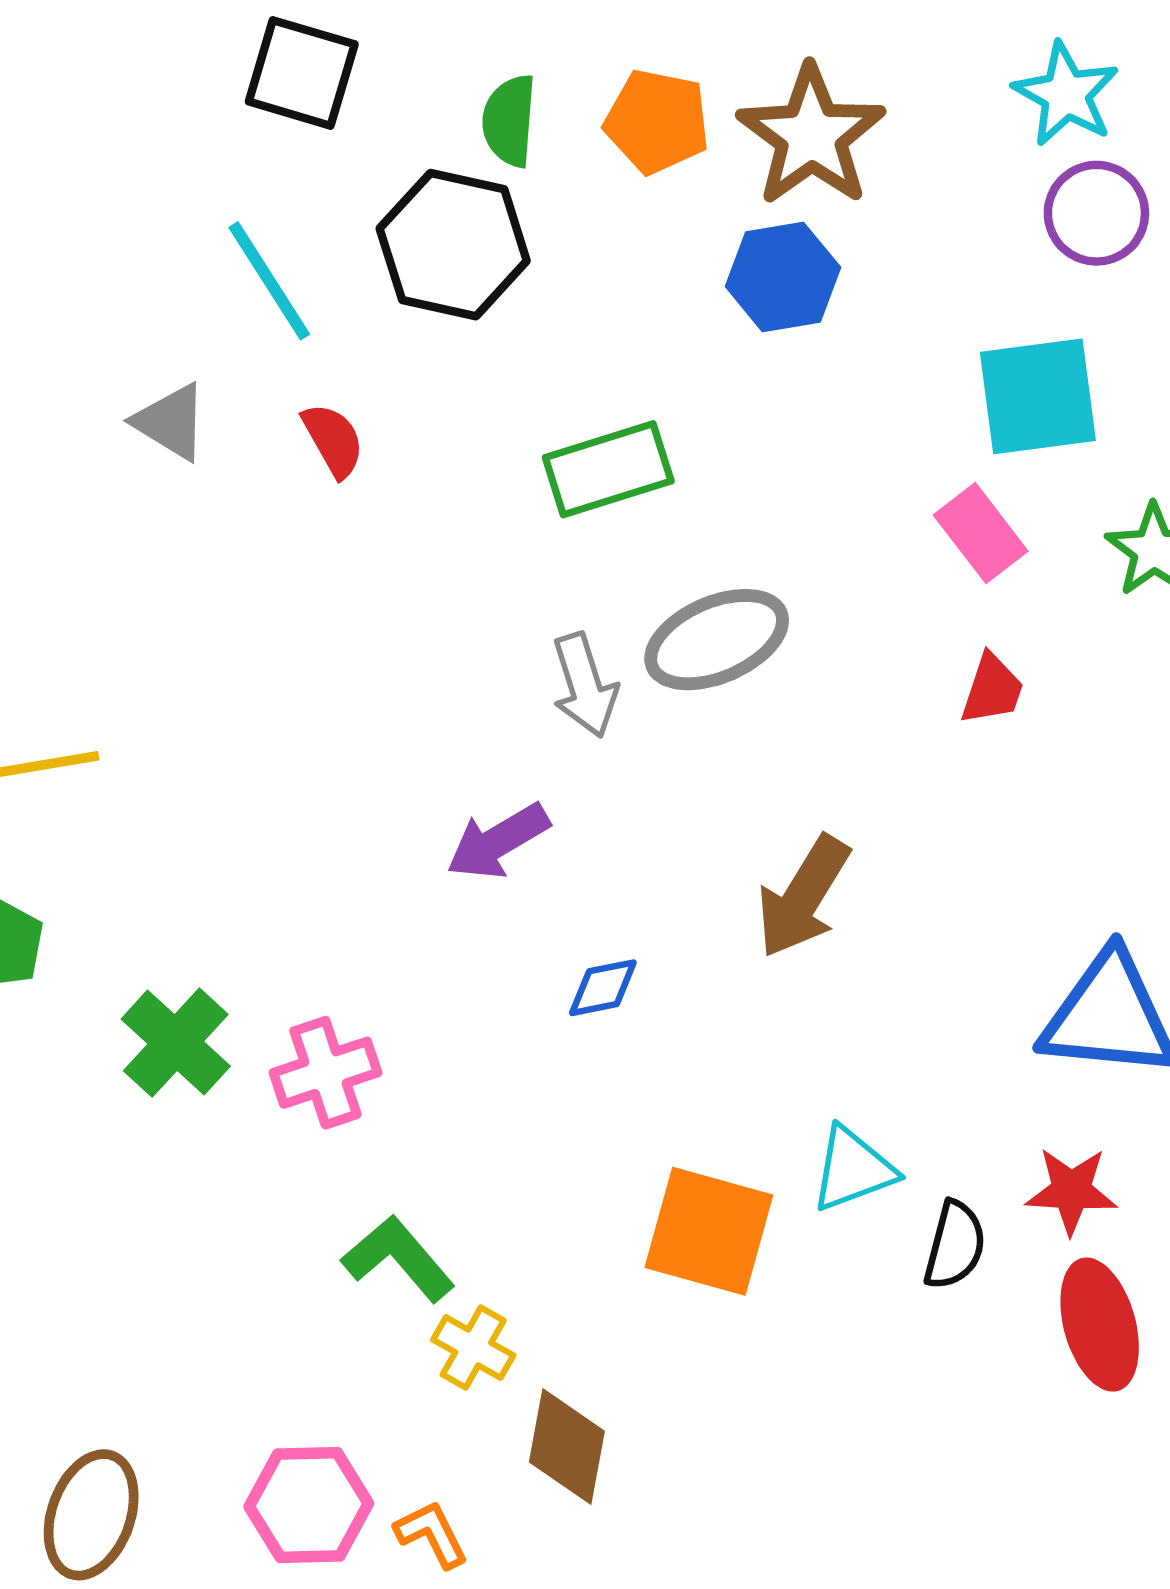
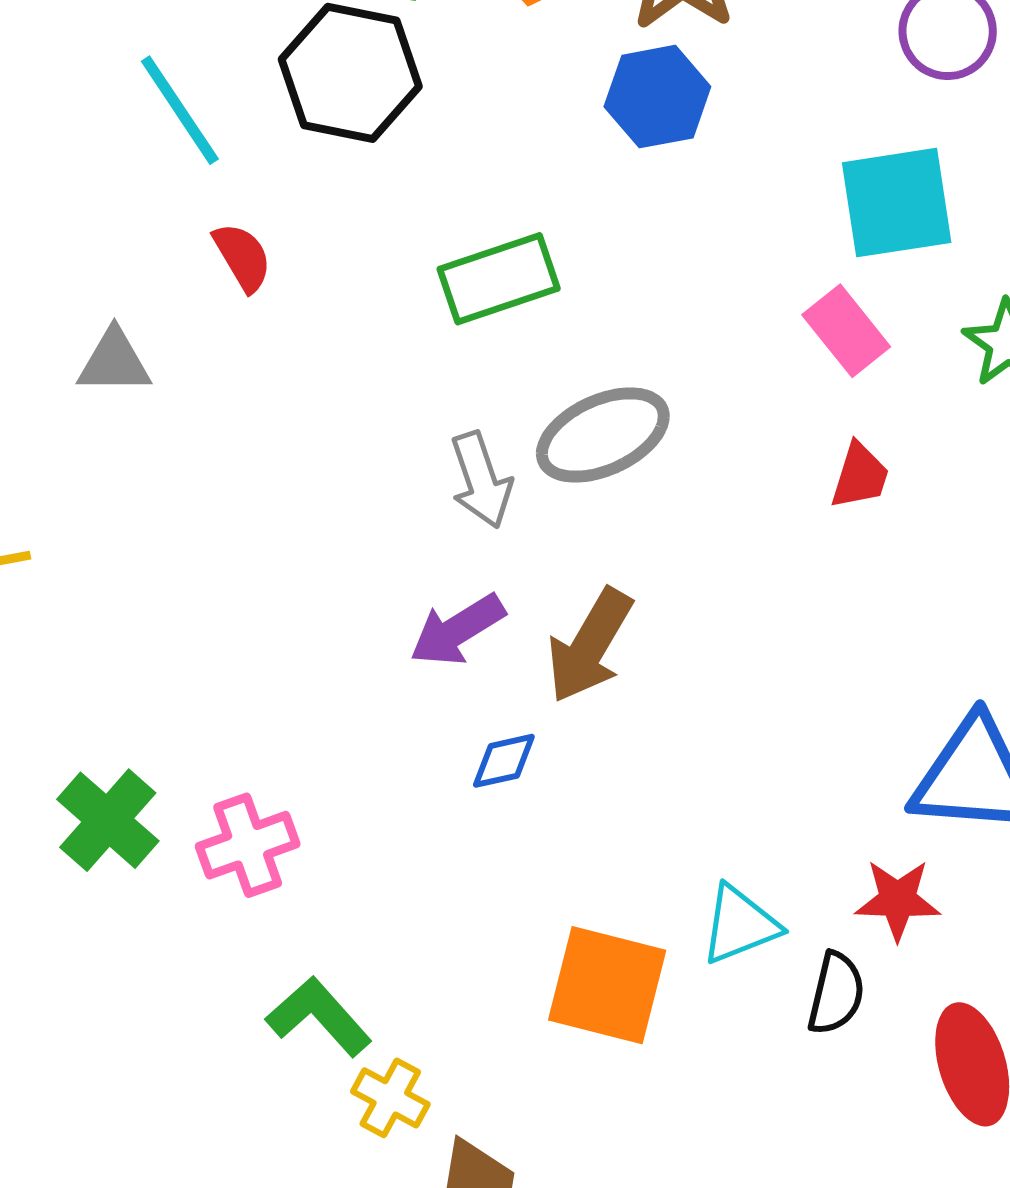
gray triangle: (171, 422) -> (114, 362), moved, turned -30
purple arrow: (498, 841) -> (457, 630), moved
brown arrow: (803, 897) -> (590, 646), moved
red star: (1071, 1191) -> (898, 900), moved

